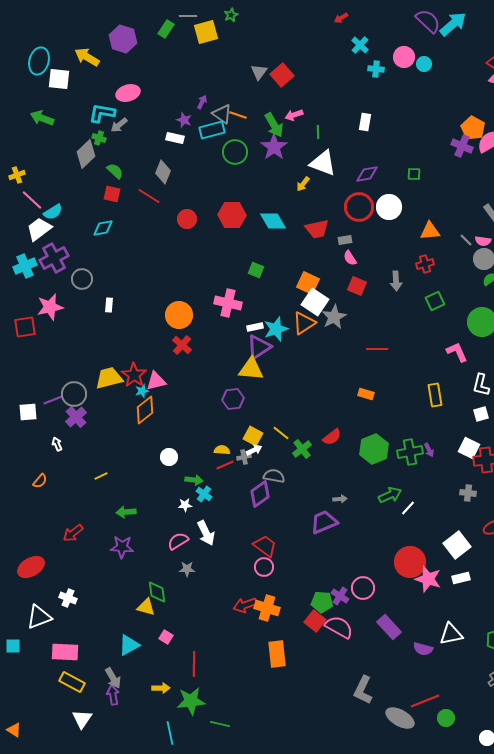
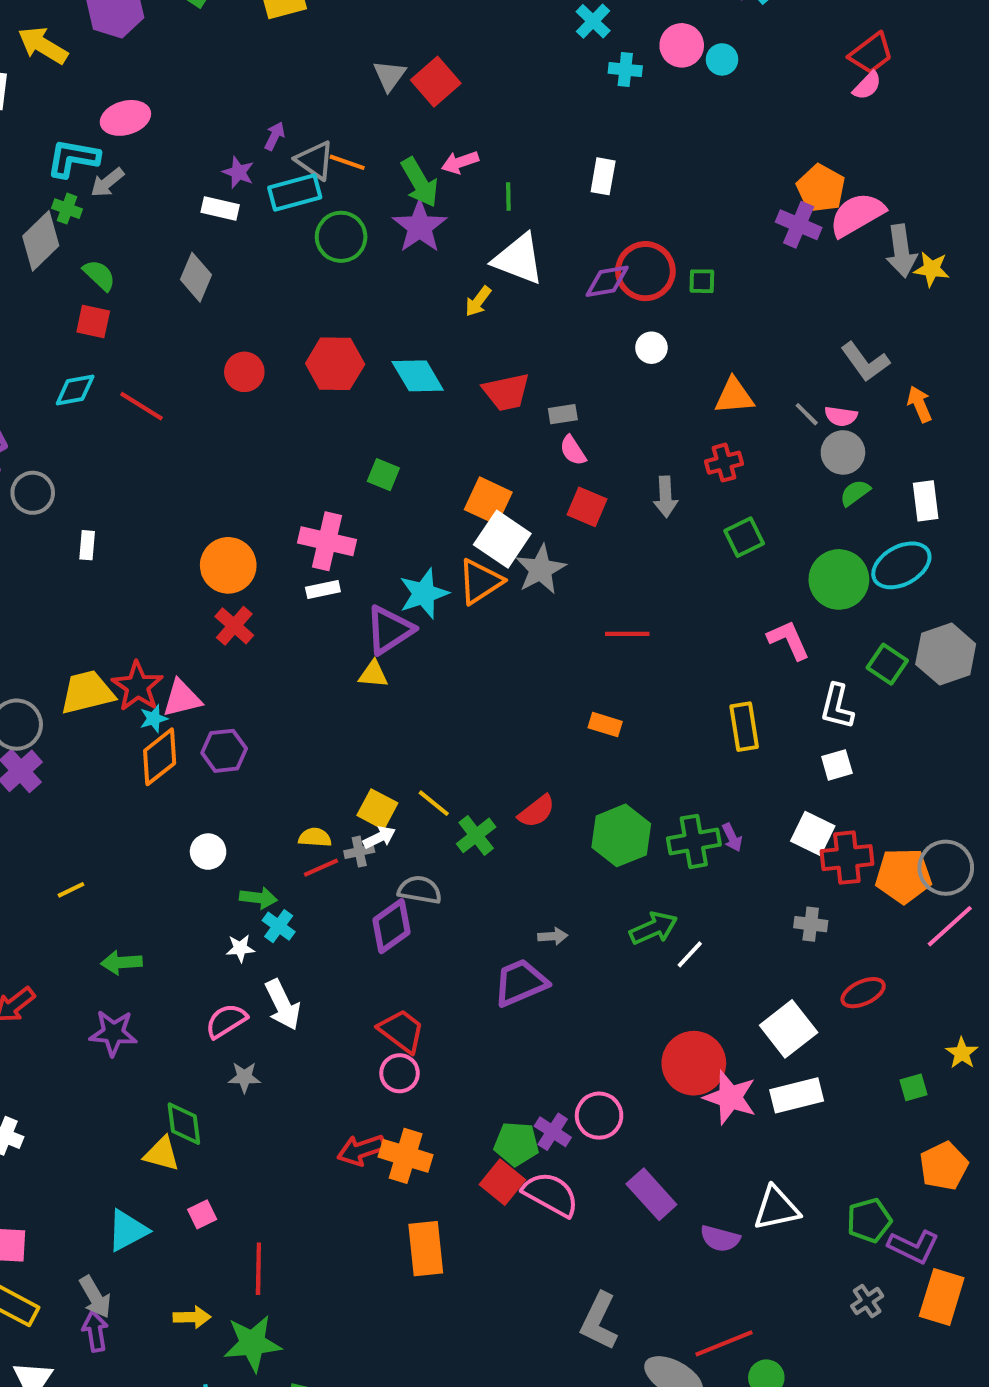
red line: (149, 196) -> (142, 406), moved
red circle: (359, 207) -> (645, 271), moved
white circle: (389, 207) -> (651, 348), size x0.6
white rectangle: (255, 327) -> (323, 590), moved
yellow triangle: (251, 369) -> (373, 674), size x0.6
purple hexagon: (233, 399) -> (224, 751), moved
white rectangle: (461, 578) -> (797, 1095), size x1.4
pink square: (166, 637) -> (202, 1214), turned 32

